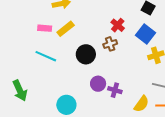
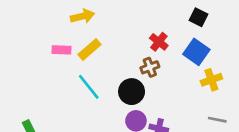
black circle: (86, 54) -> (132, 92), moved
cyan line: (46, 56) -> (89, 87), moved, turned 30

